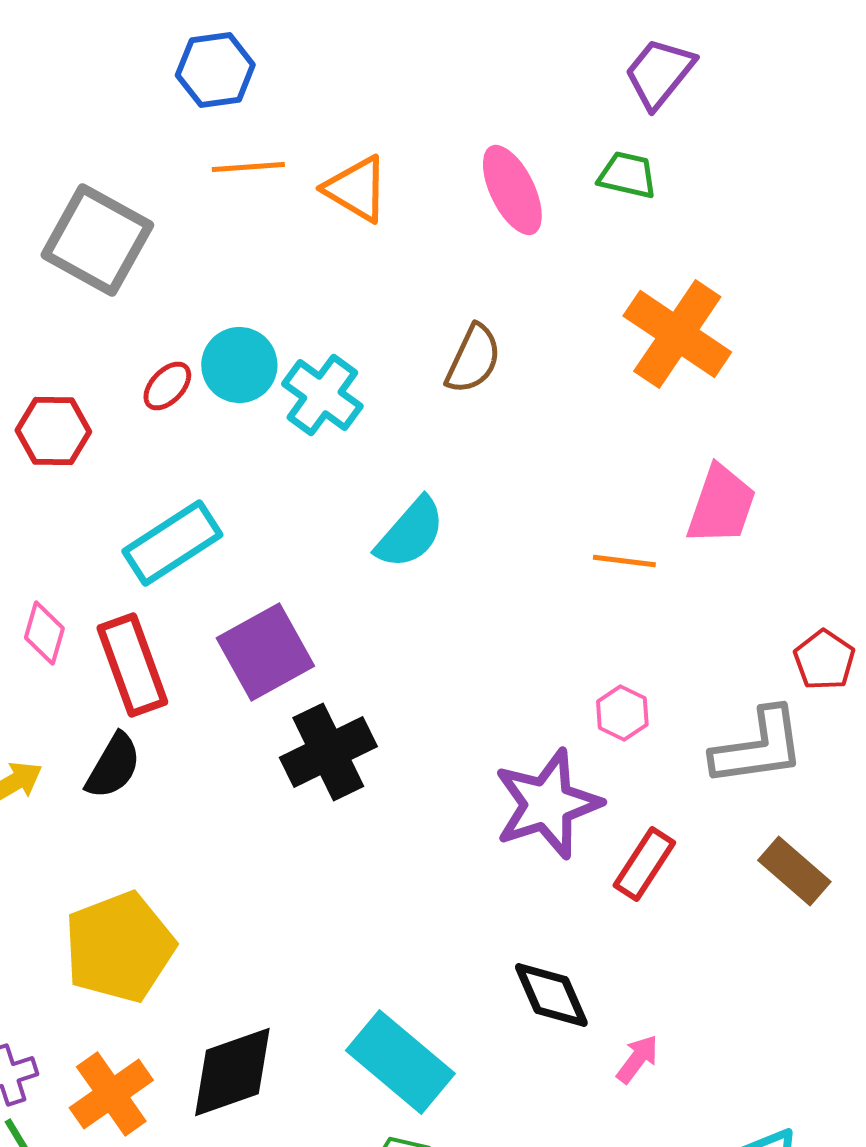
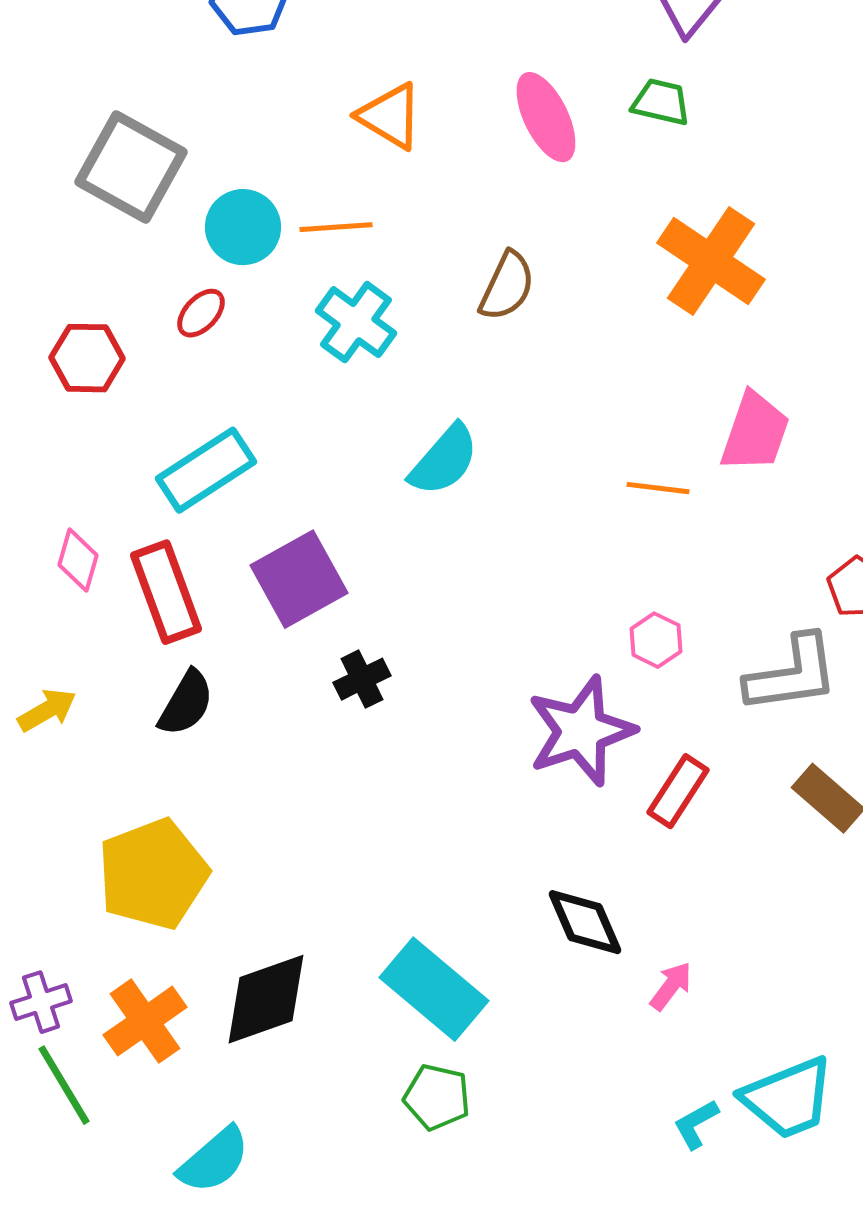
orange line: (248, 167) -> (336, 227), moved
cyan circle: (239, 365) -> (243, 227), moved
black cross: (328, 752) -> (362, 679), size x0.6
black semicircle: (113, 766) -> (186, 703), moved

